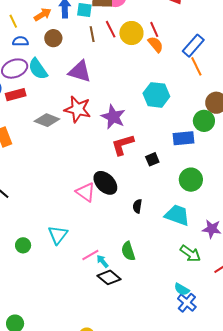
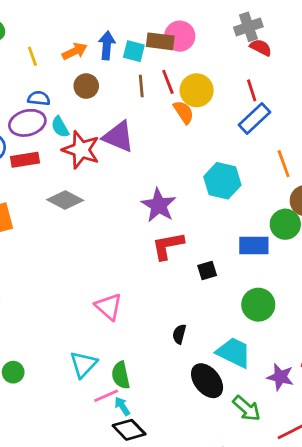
red line: (154, 29) -> (252, 90), moved
blue semicircle: (20, 41) -> (39, 98), moved
orange semicircle: (156, 44) -> (184, 112), moved
blue rectangle: (193, 46) -> (255, 118), moved
orange line: (196, 66) -> (284, 164), moved
cyan semicircle: (38, 69) -> (60, 127), size x0.7
red star: (78, 109) -> (81, 150), moved
black ellipse: (105, 183) -> (207, 381), moved
cyan triangle: (58, 235) -> (83, 364), moved
green semicircle: (128, 251) -> (121, 375), moved

